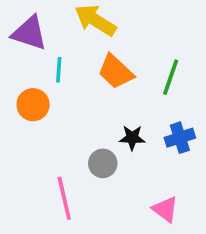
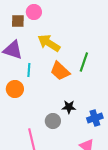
green line: (171, 77) -> (84, 62), moved
blue cross: (180, 138) -> (95, 118), moved

